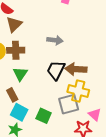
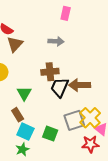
gray arrow: (55, 40) -> (56, 41), moved
brown cross: (16, 50) -> (50, 72), moved
yellow cross: (78, 91) -> (90, 118), moved, turned 35

